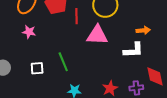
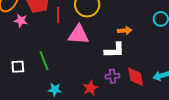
pink star: (29, 32) -> (21, 21), moved
purple cross: (136, 88) -> (112, 76), moved

